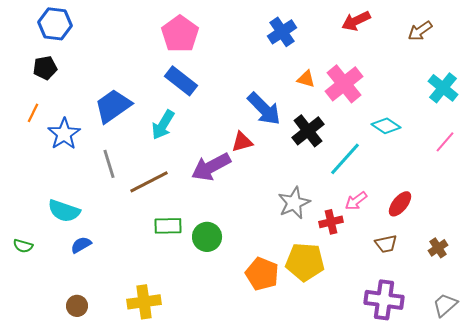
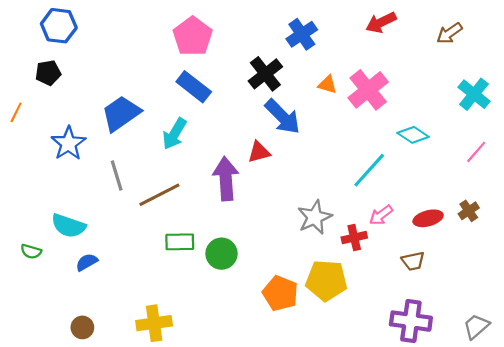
orange line: (33, 113) -> (16, 112), moved
black cross: (308, 131) -> (265, 74), moved
purple arrow: (211, 167) -> (226, 179), turned 114
red ellipse: (400, 204) -> (428, 218), turned 36
green semicircle: (23, 246) -> (31, 251), moved
brown cross: (438, 248) -> (469, 211), moved

